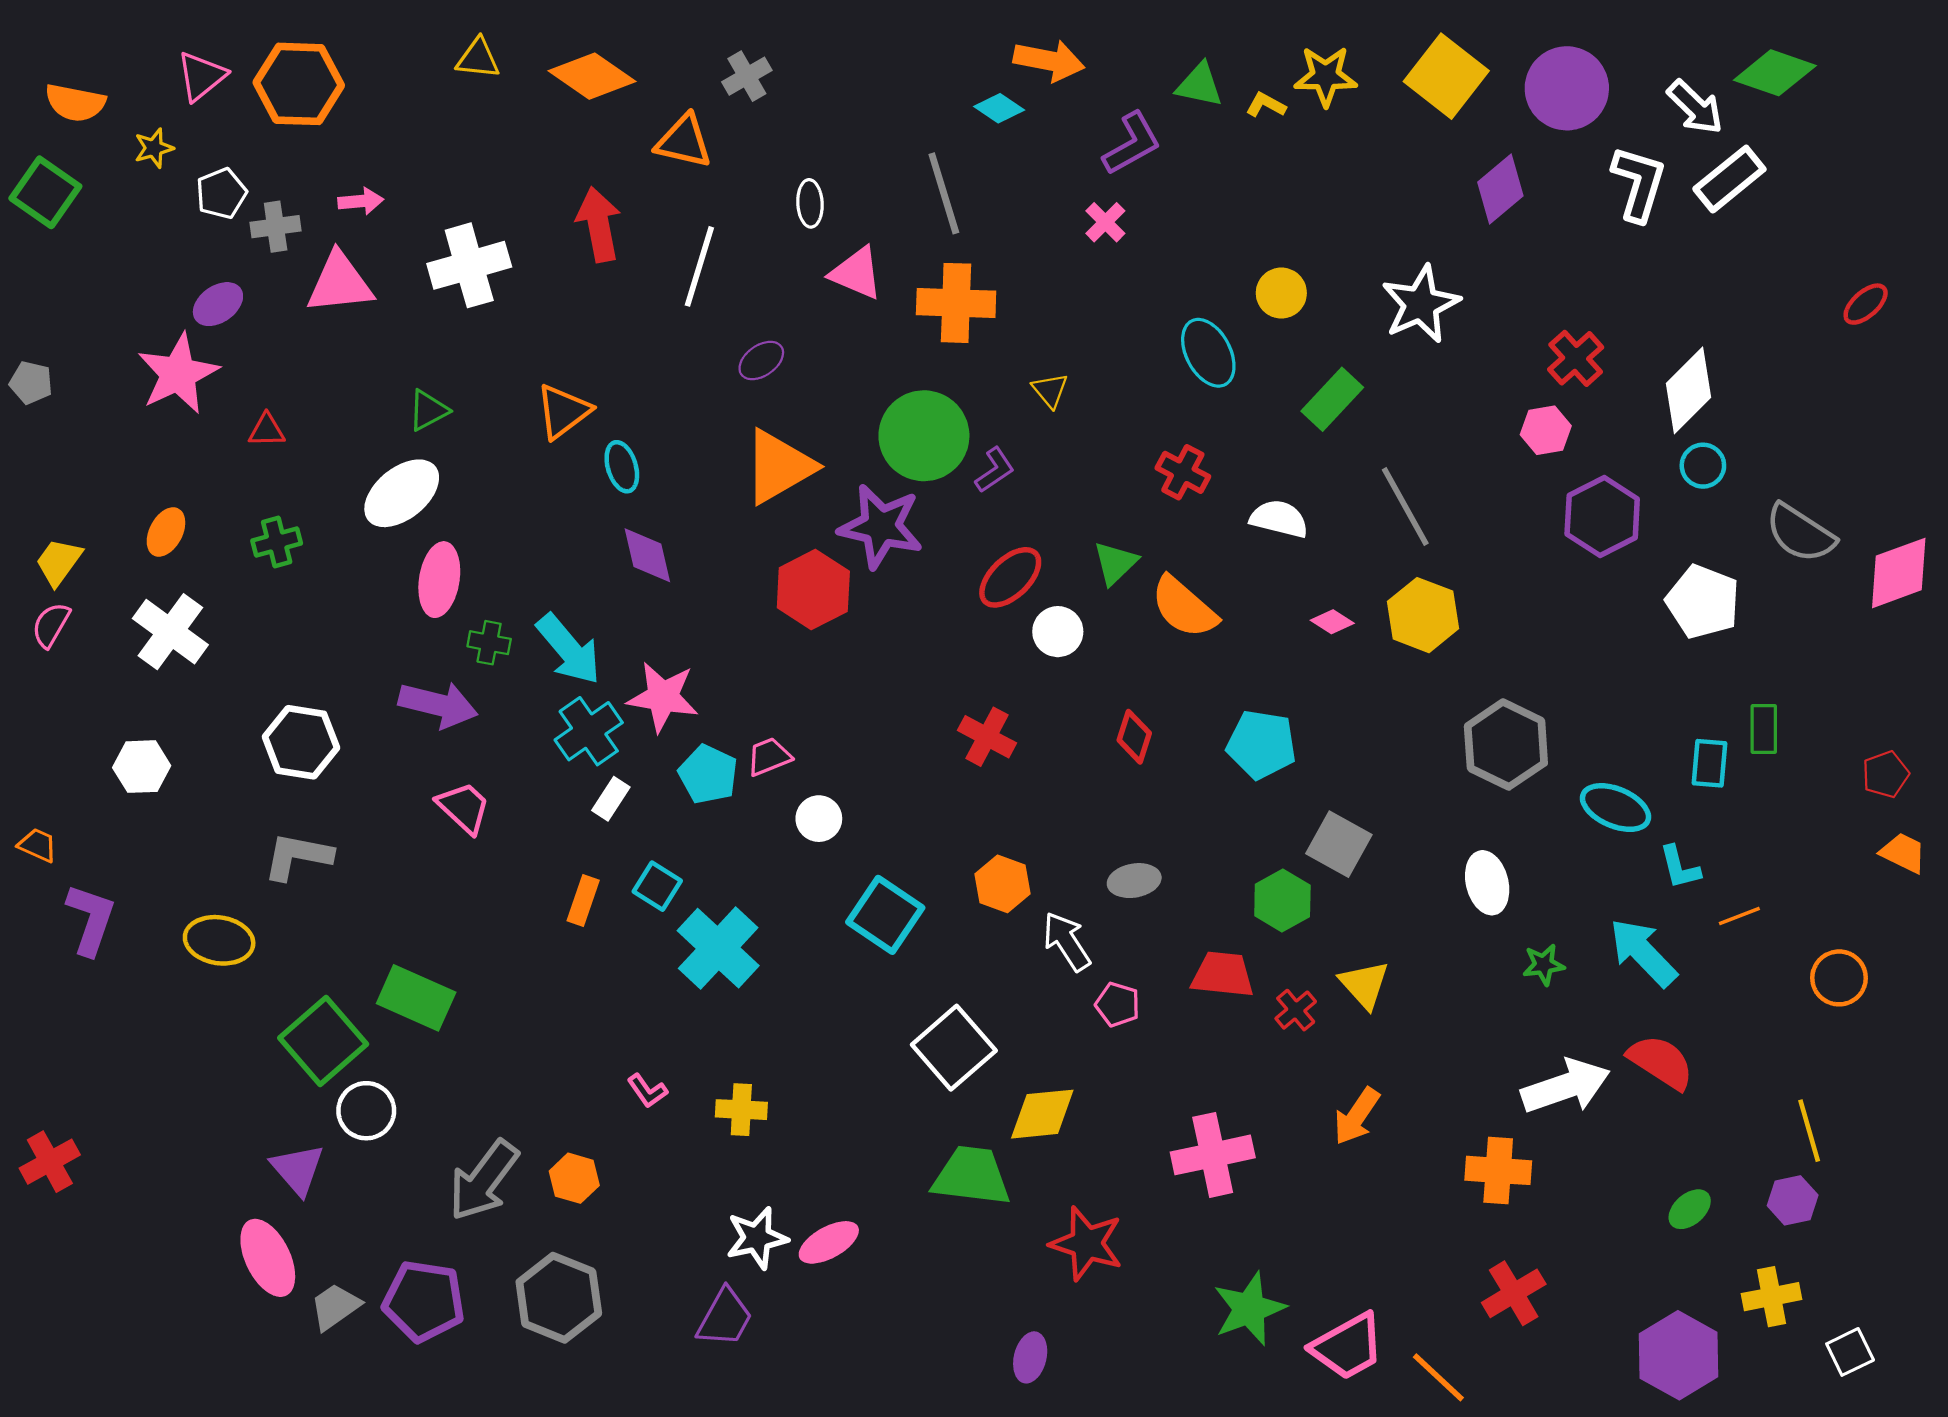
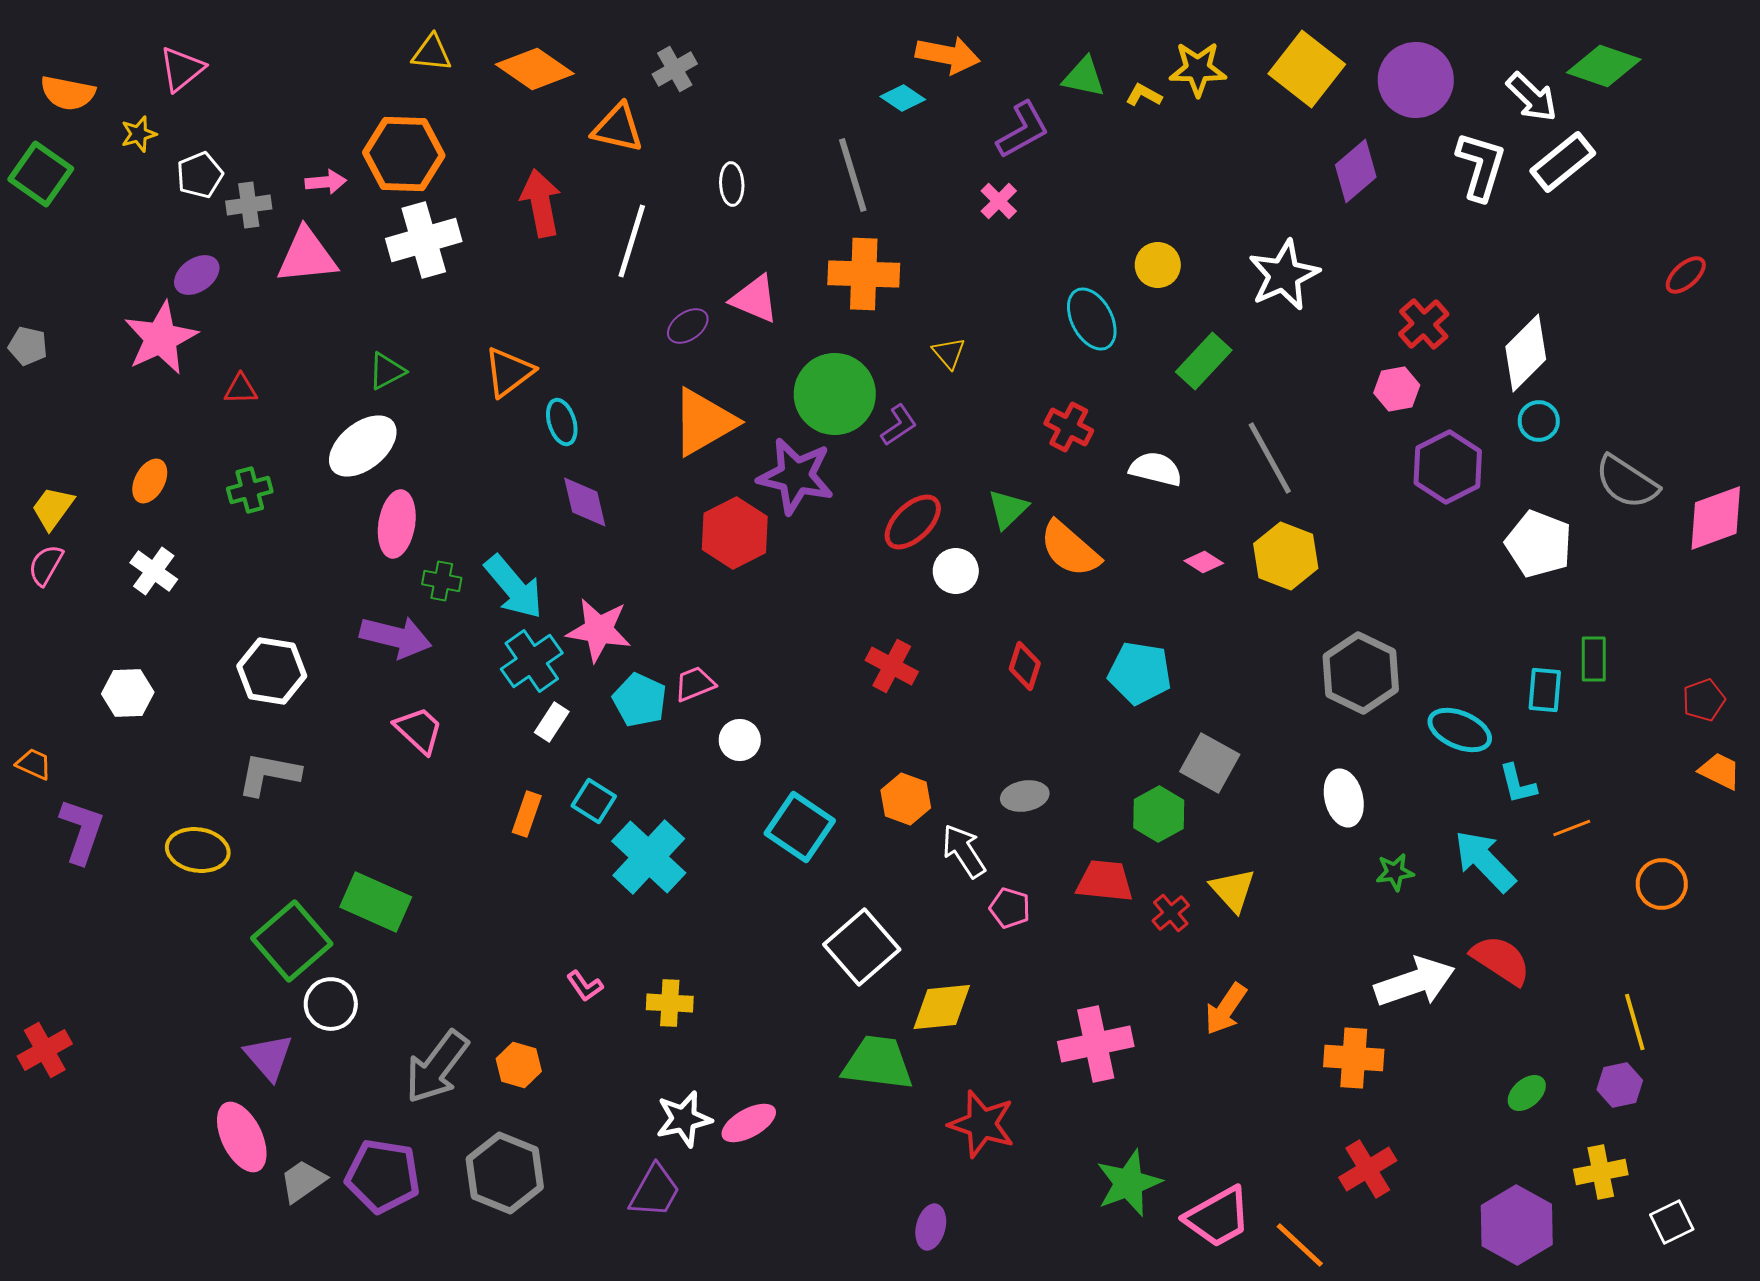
orange hexagon: (299, 84) -> (404, 154), moved
pink triangle: (856, 273) -> (755, 299), moved
white cross: (170, 632) -> (154, 571), size x0.7

